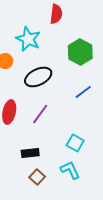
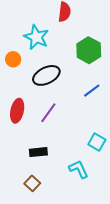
cyan square: (75, 143) -> (97, 142), moved
brown square: (37, 177) -> (32, 183), moved

